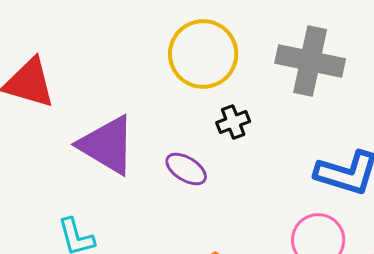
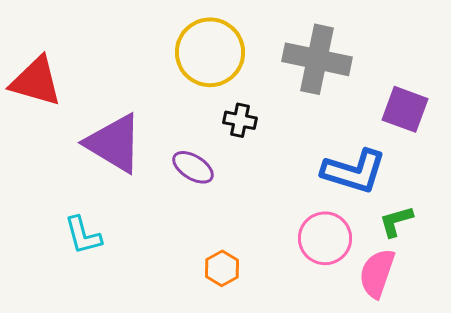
black cross: (233, 122) -> (240, 120), turned 32

